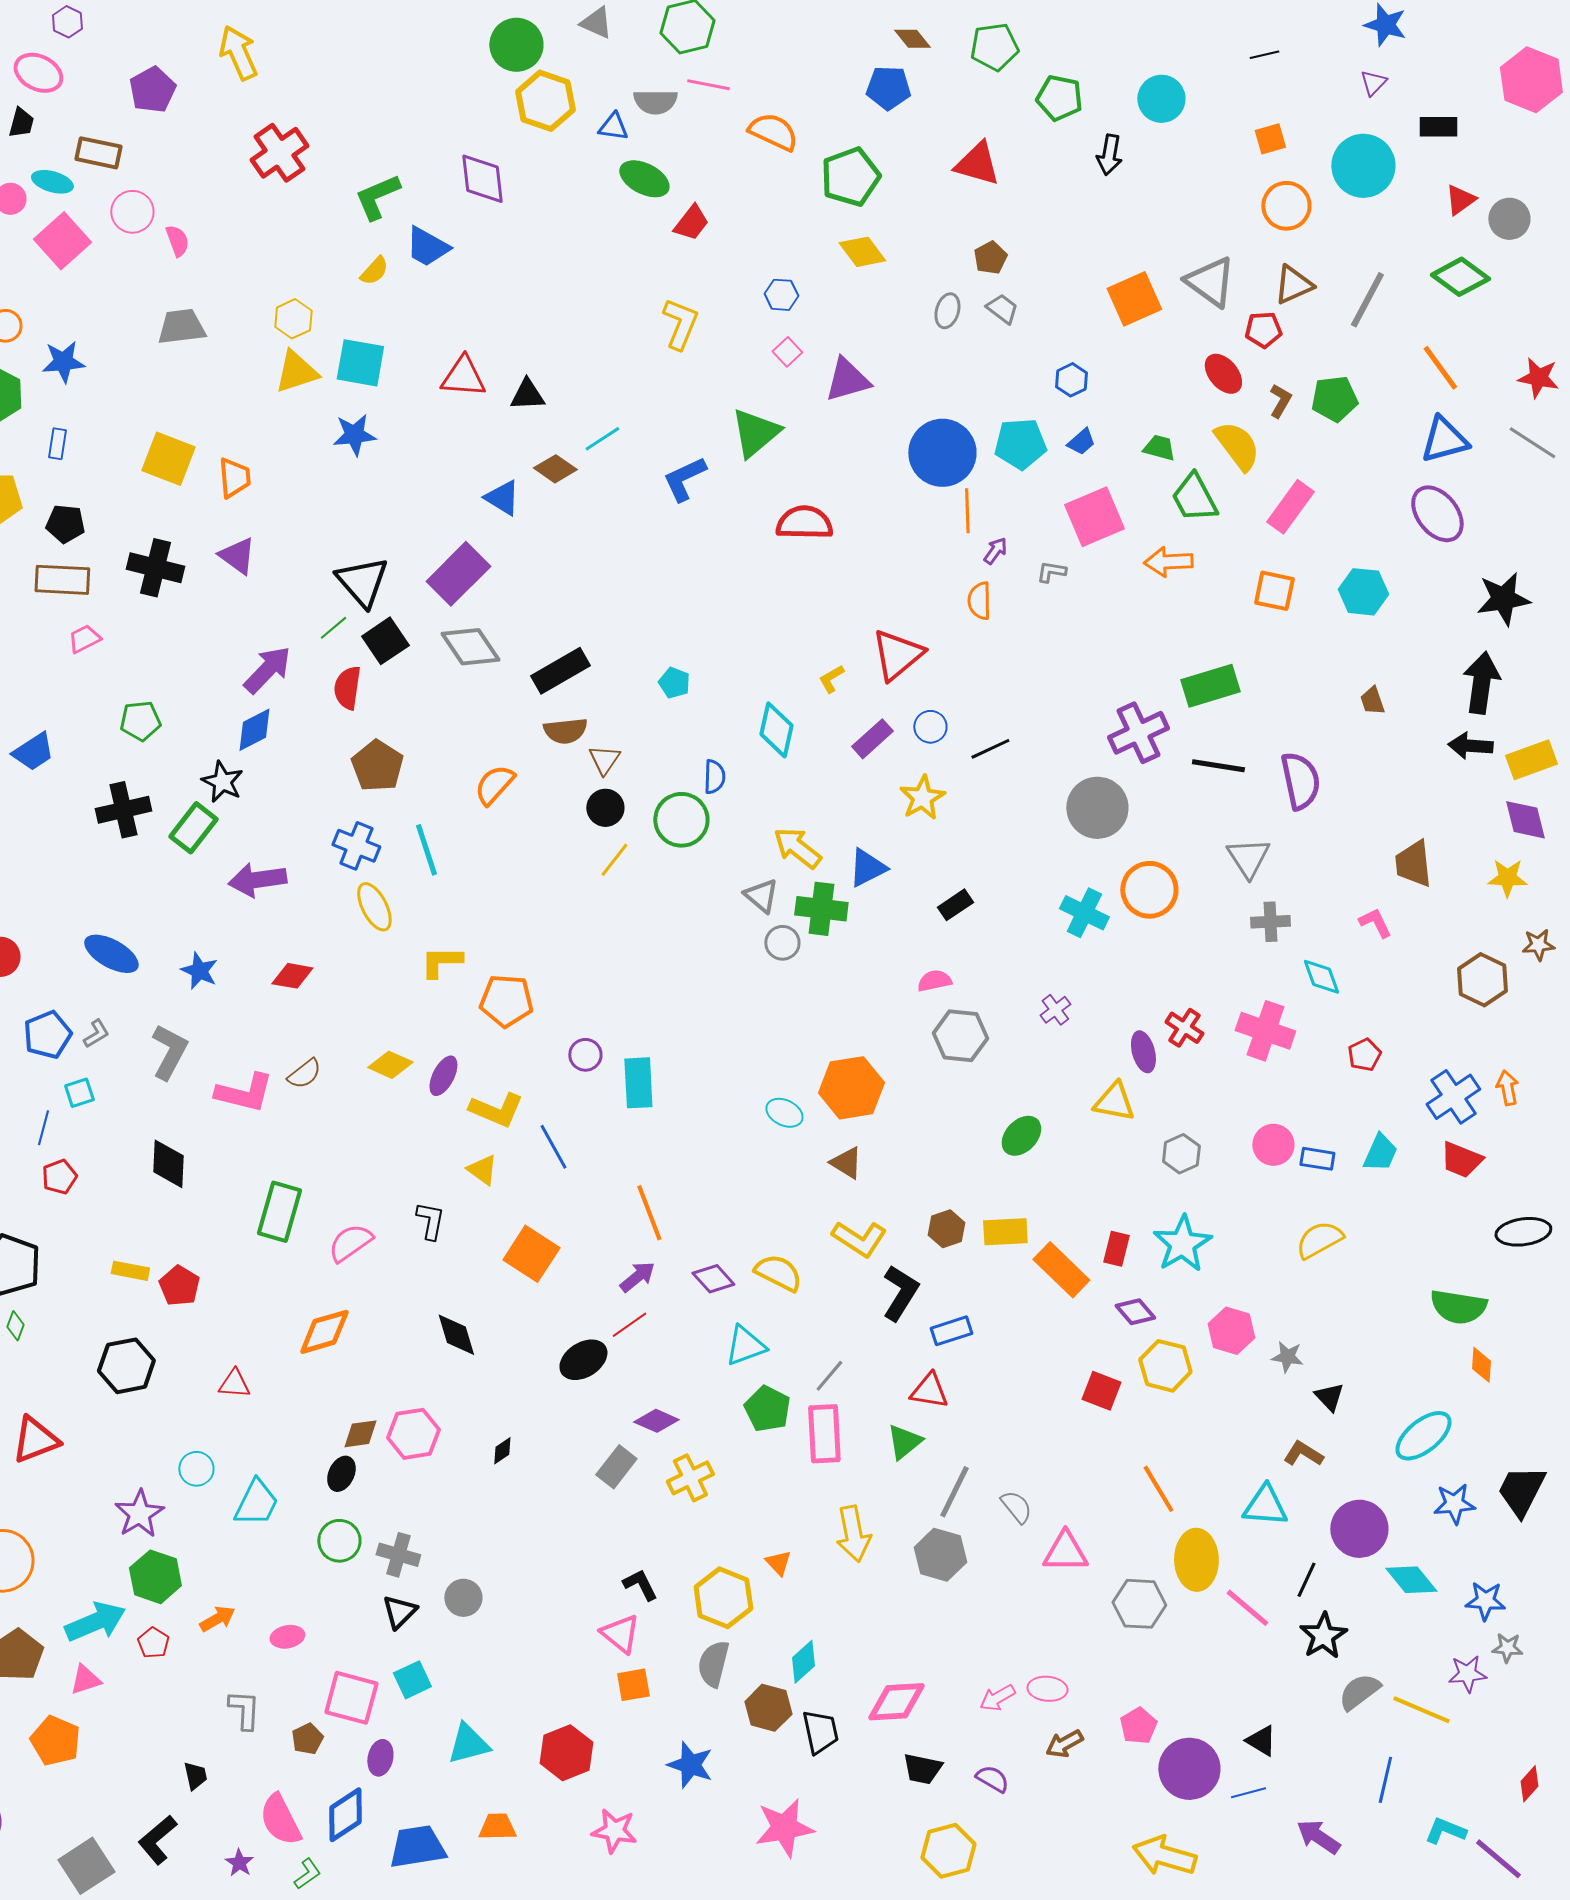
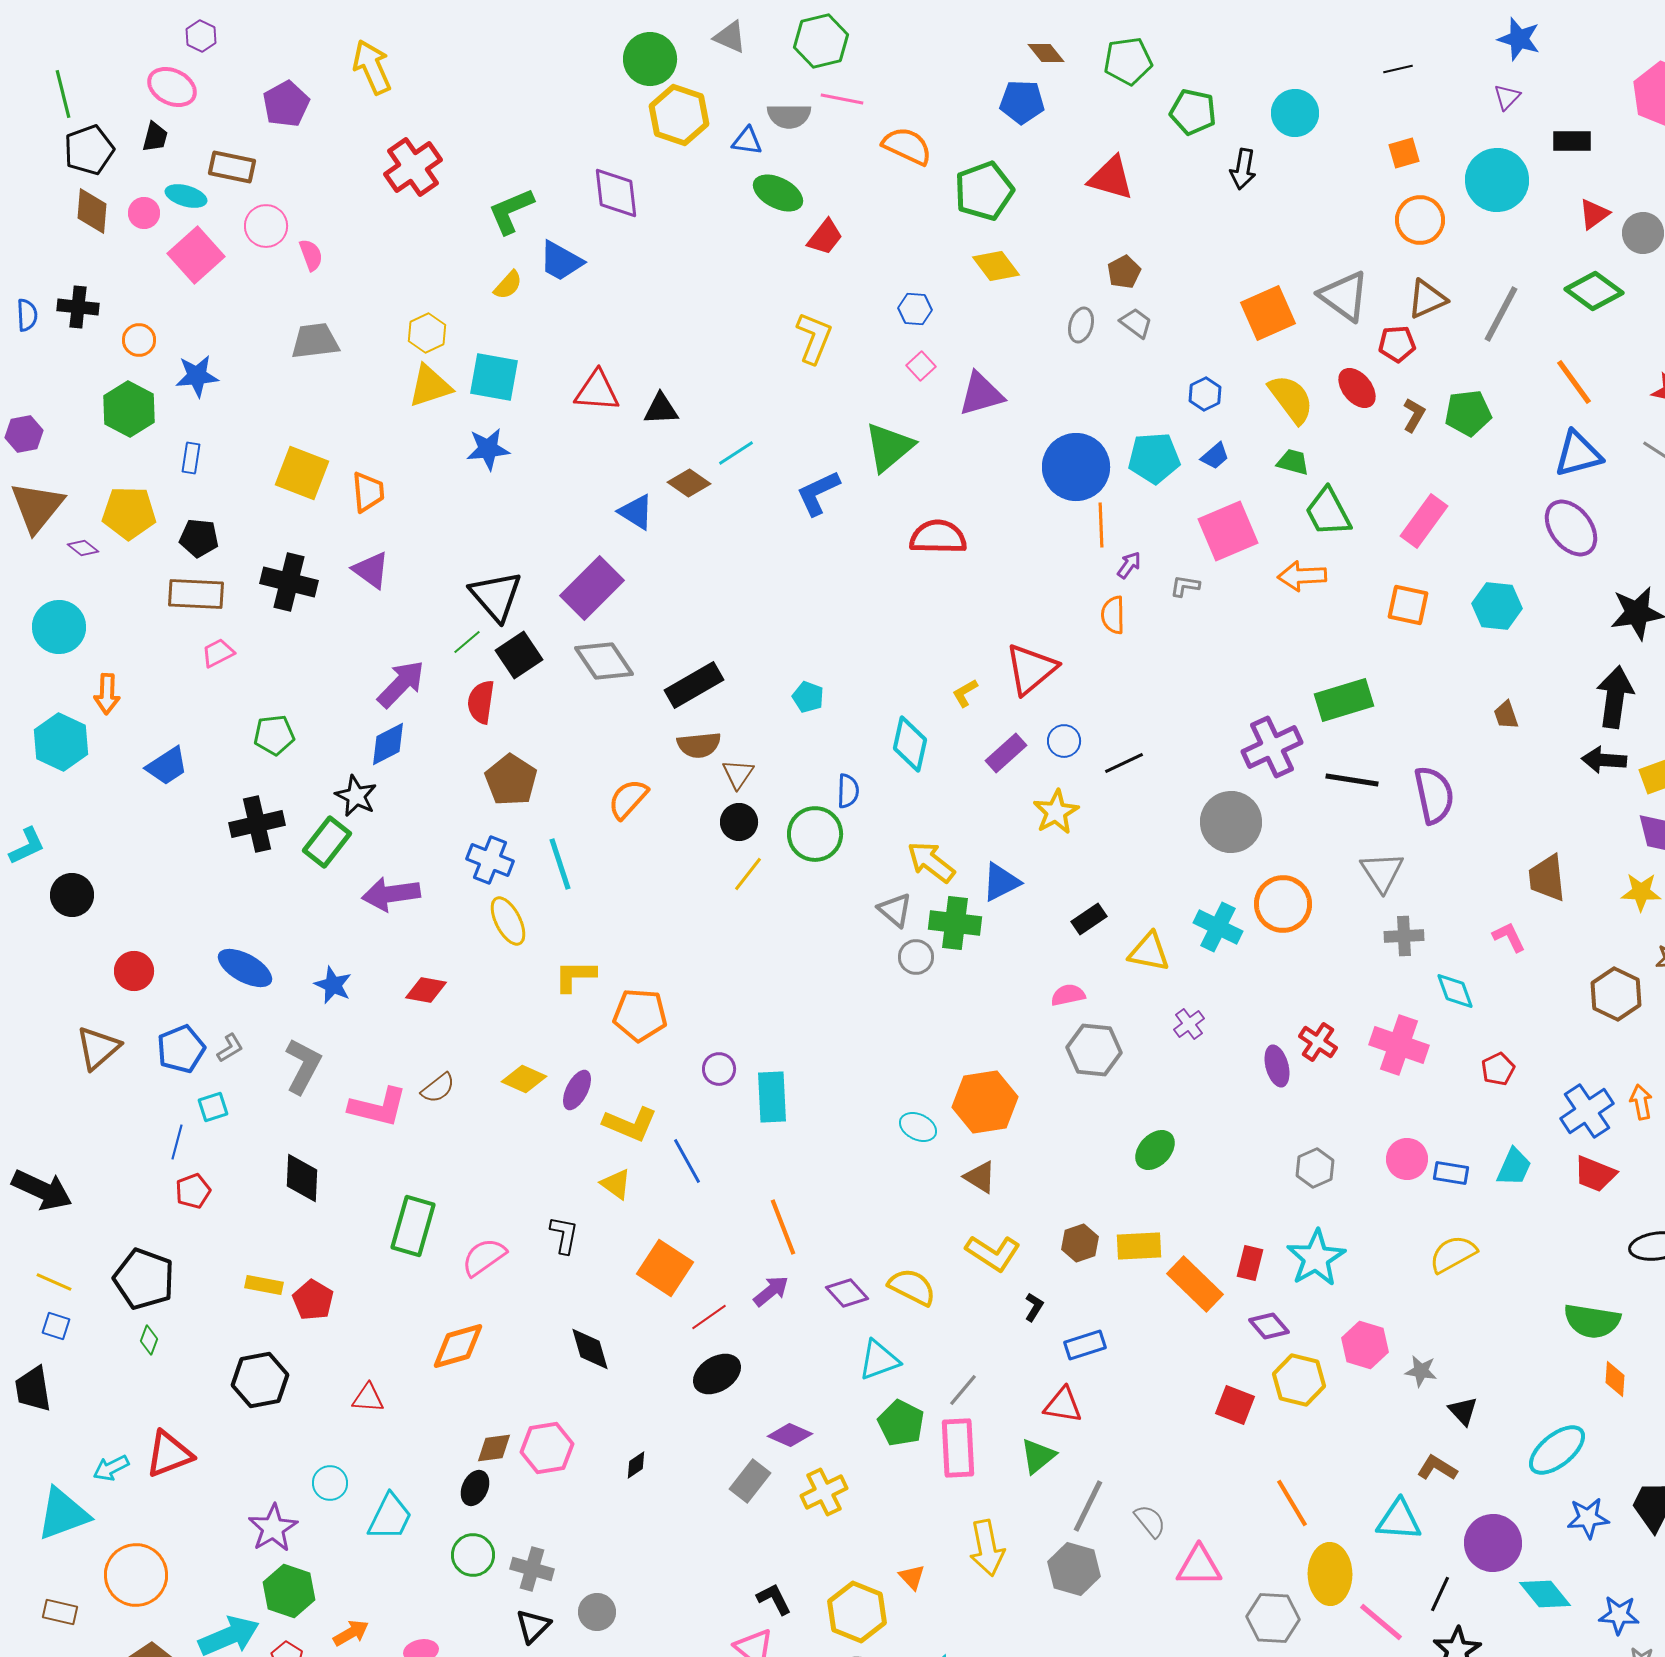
yellow semicircle: (1237, 446) -> (1291, 399), moved
yellow triangle: (1114, 1102) -> (1149, 952), moved
black L-shape: (900, 1293) -> (1034, 1307), size x0.5
red line: (629, 1325) -> (709, 1317), moved

